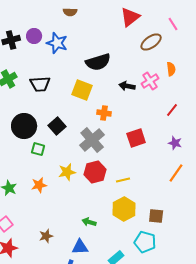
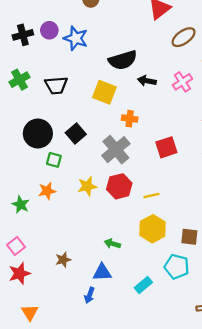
black arrow: (127, 86) -> (147, 81), moved
orange star: (39, 185) -> (47, 191), moved

